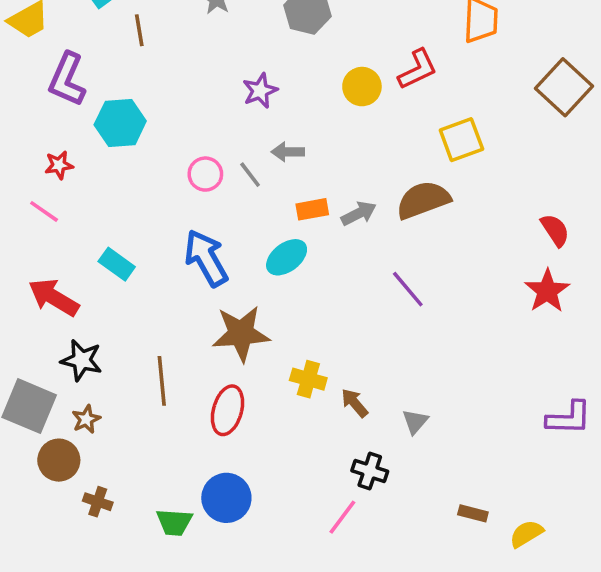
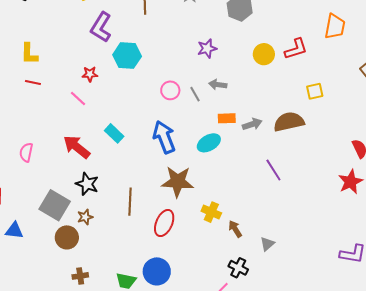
yellow square: (461, 140) -> (315, 91), size x0.7
brown cross: (98, 502) -> (80, 276), moved, turned -35

